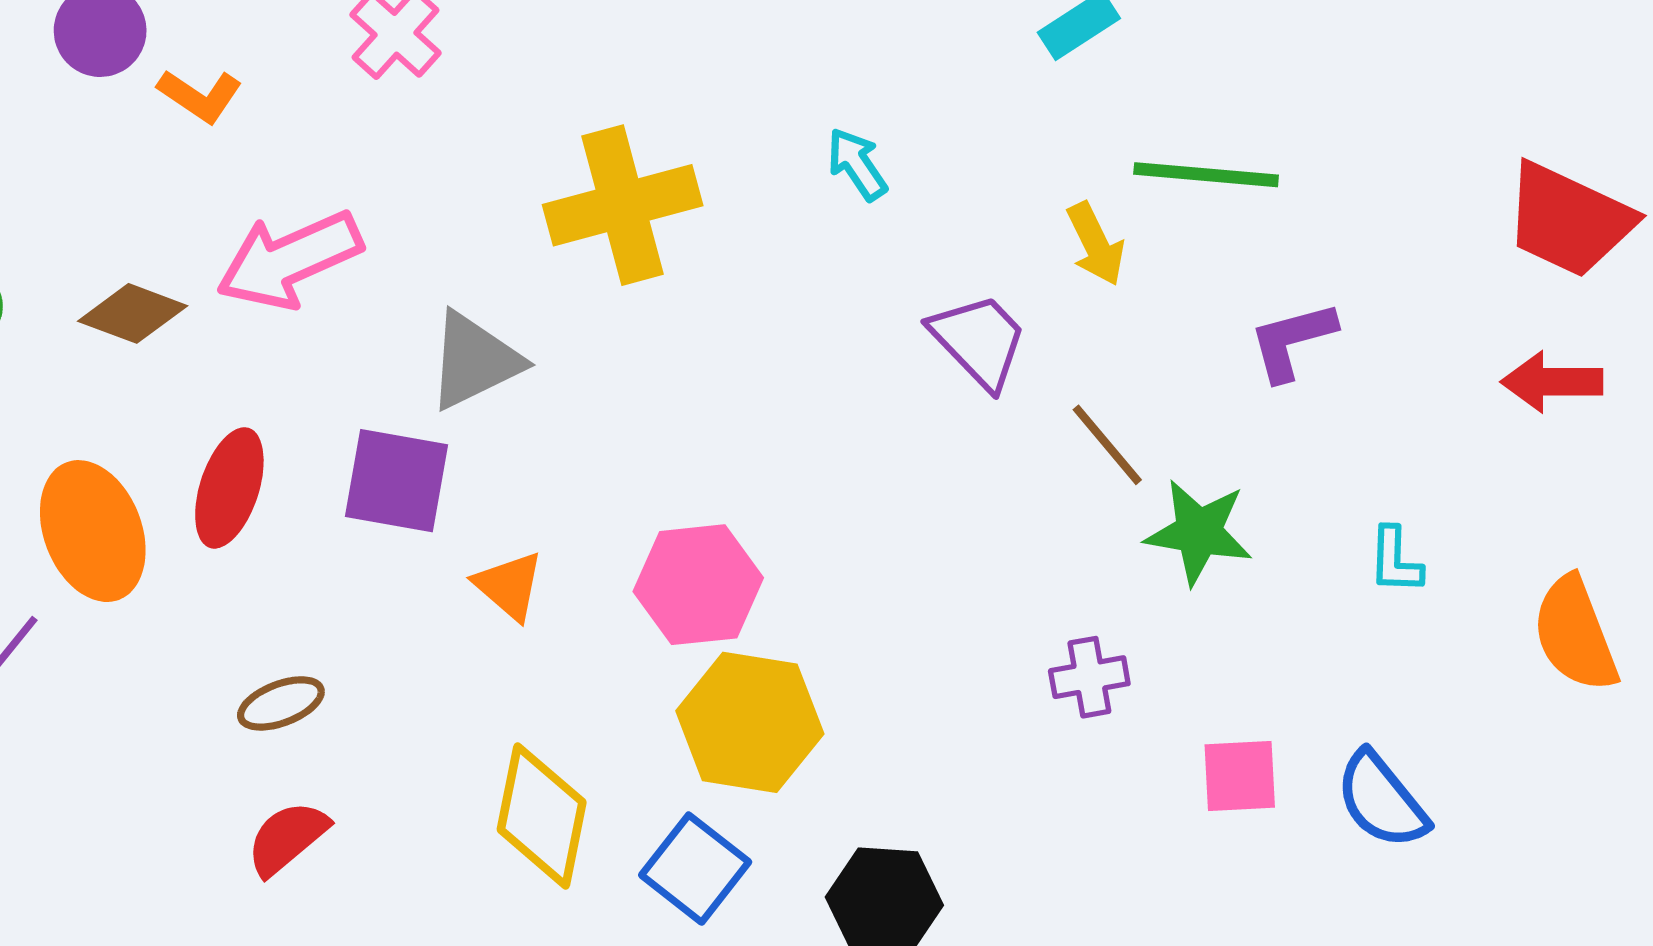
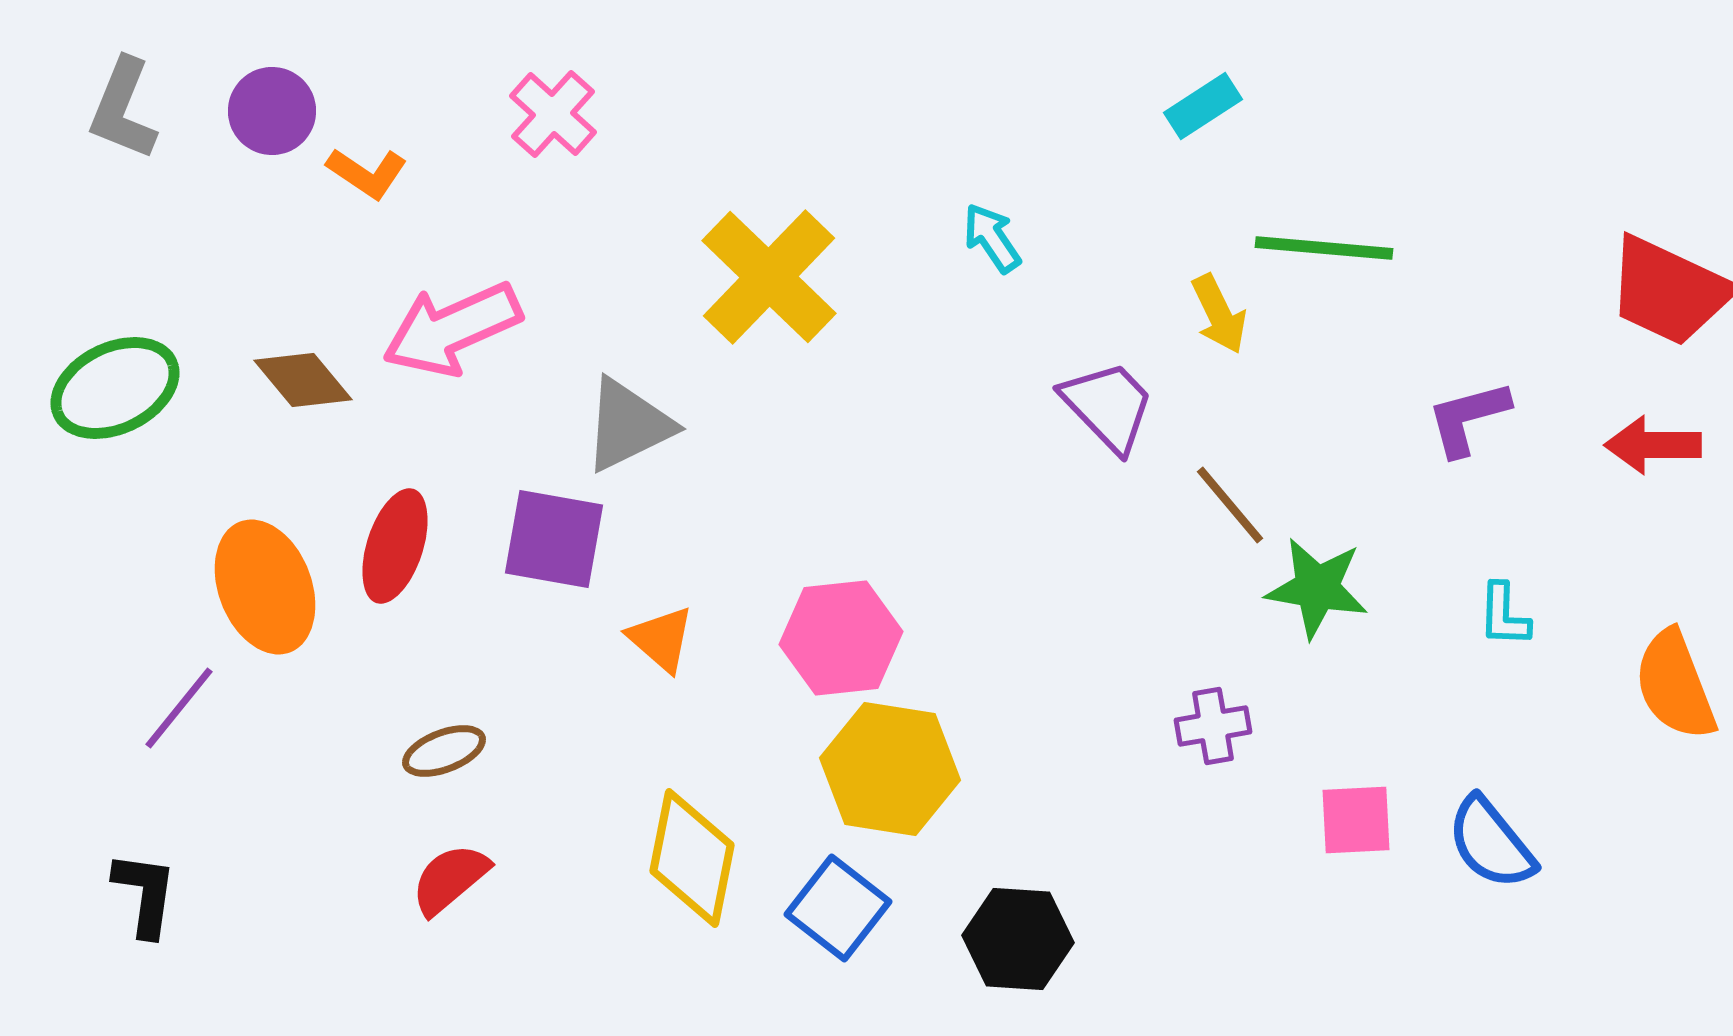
yellow cross: (623, 205) -> (769, 277), turned -31
brown diamond: (133, 313) -> (303, 380), turned 30
purple L-shape: (1292, 341) -> (1468, 418), moved

